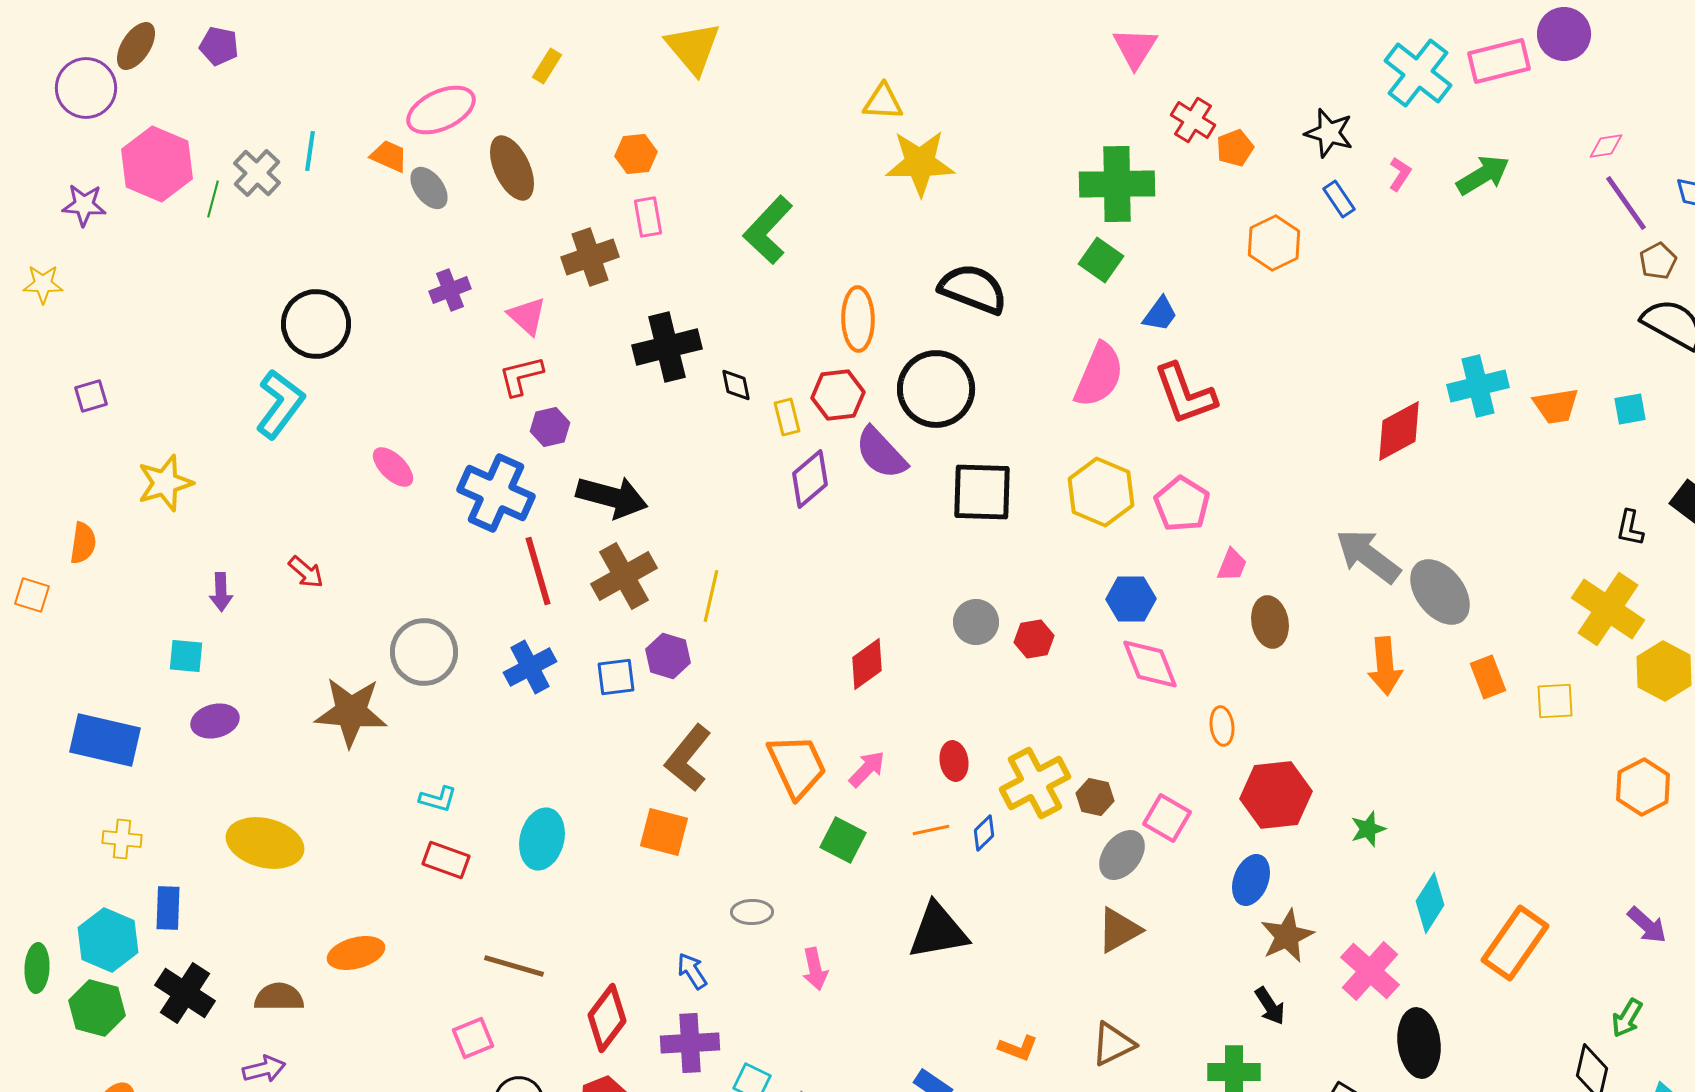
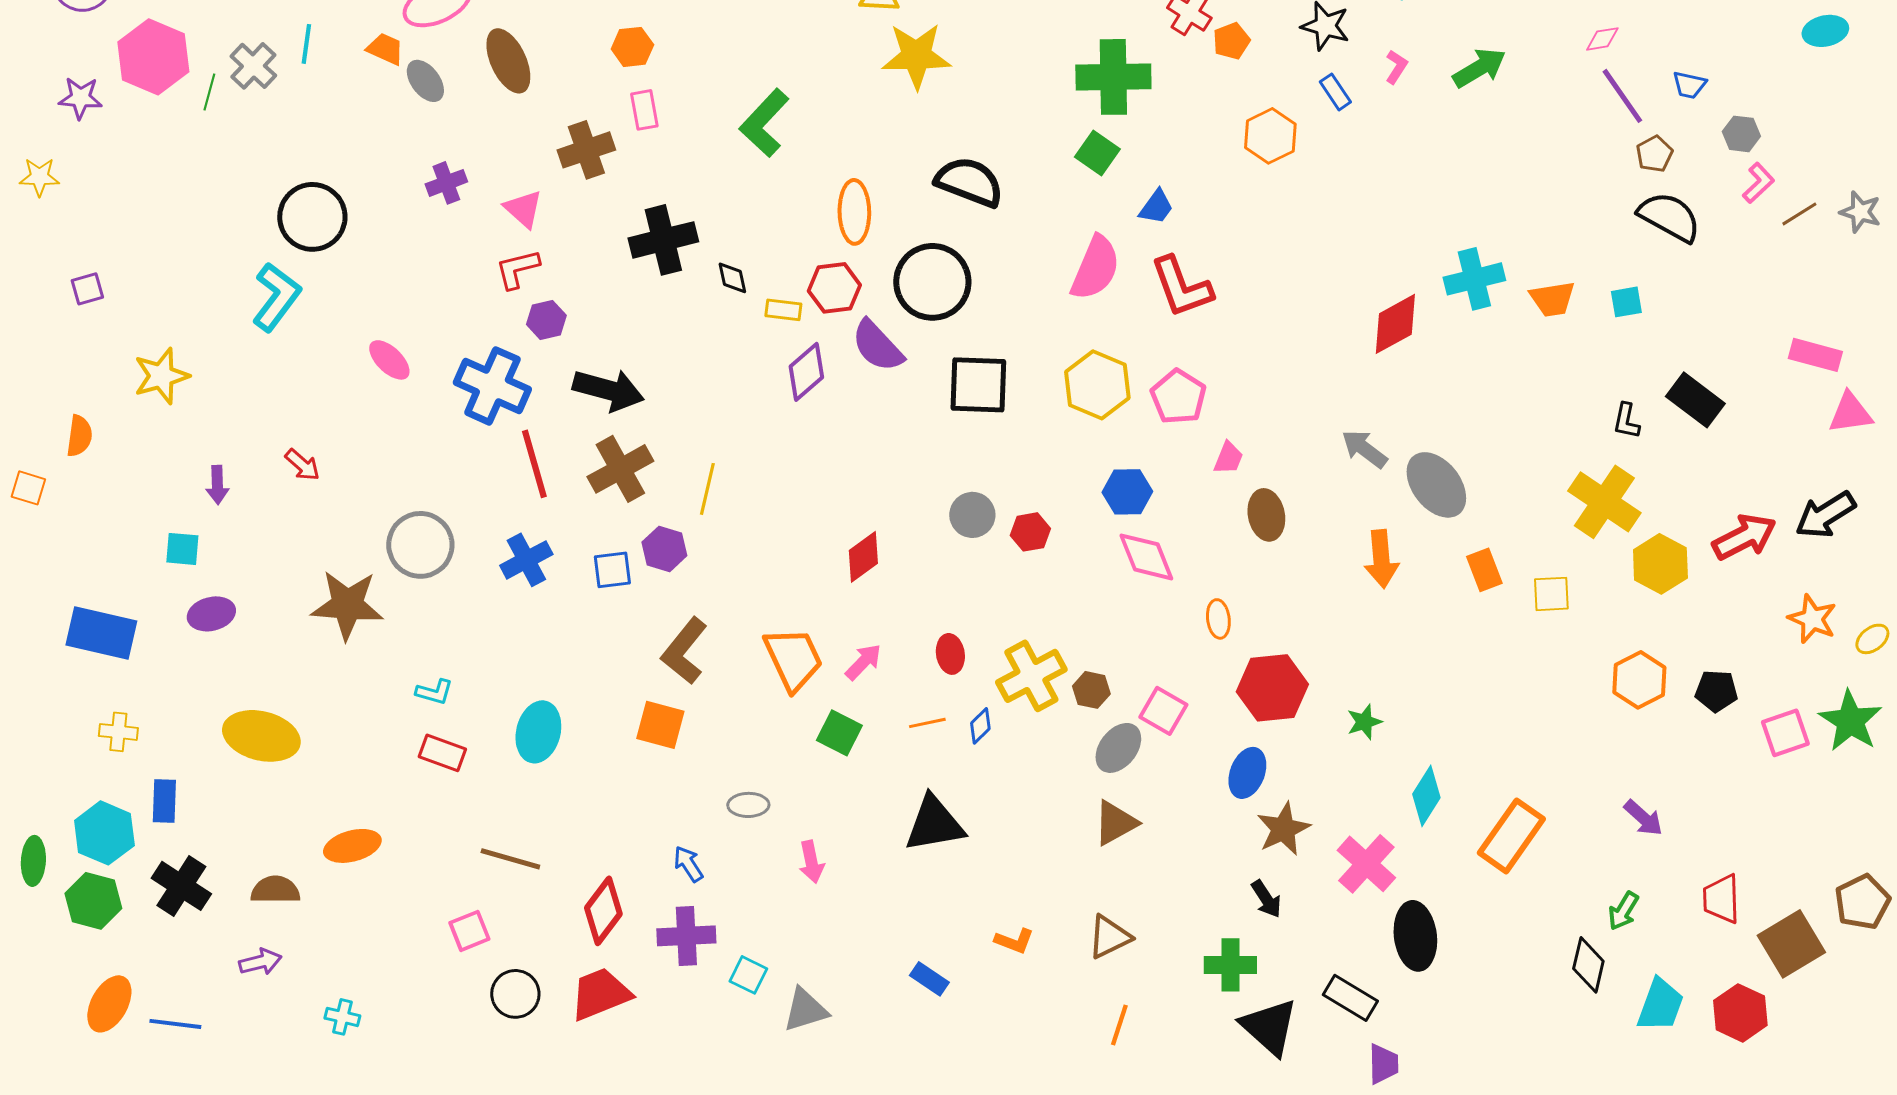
yellow rectangle: (787, 417) -> (783, 310), turned -69
gray arrow: (1368, 556) -> (1364, 449), size x0.7

